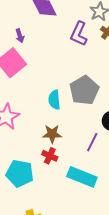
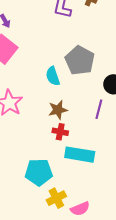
cyan pentagon: (20, 173) -> (39, 172), moved
cyan rectangle: (82, 177) -> (80, 155), moved

